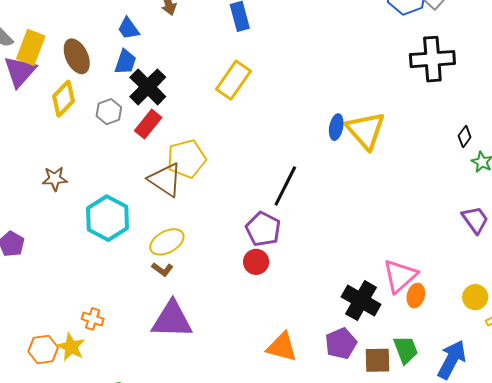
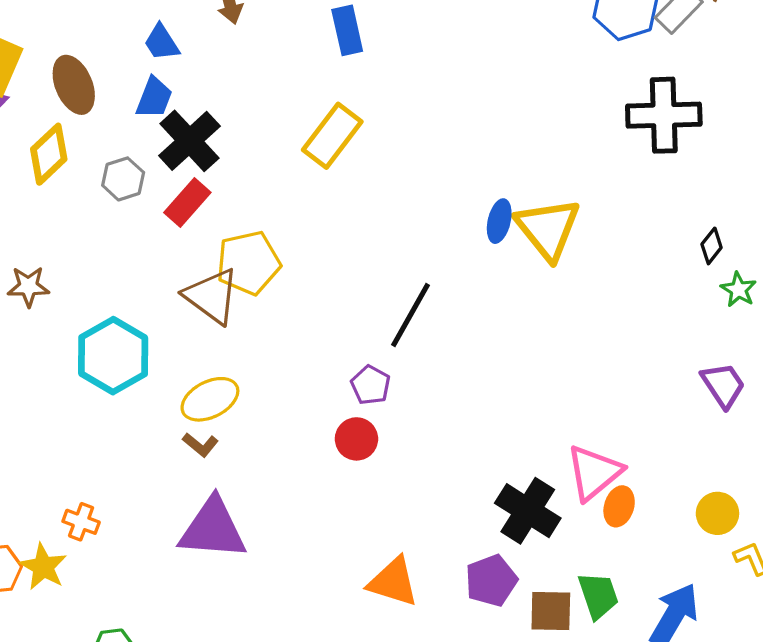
purple pentagon: (263, 229) -> (371, 385), size x0.7

